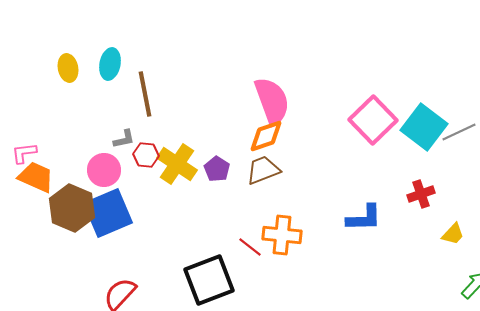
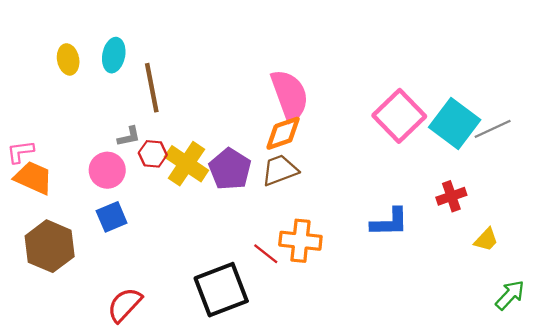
purple pentagon: (217, 169) -> (230, 169), size x1.5
brown hexagon: (72, 208) -> (50, 246), moved
blue square: (108, 213) -> (112, 217), size x0.6

